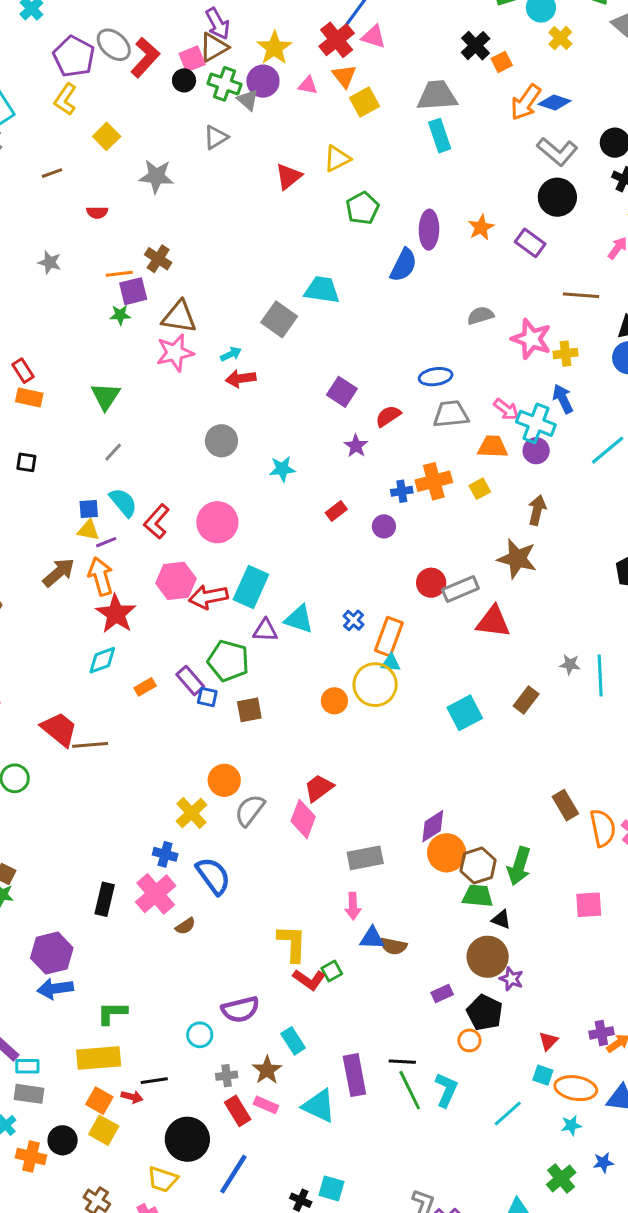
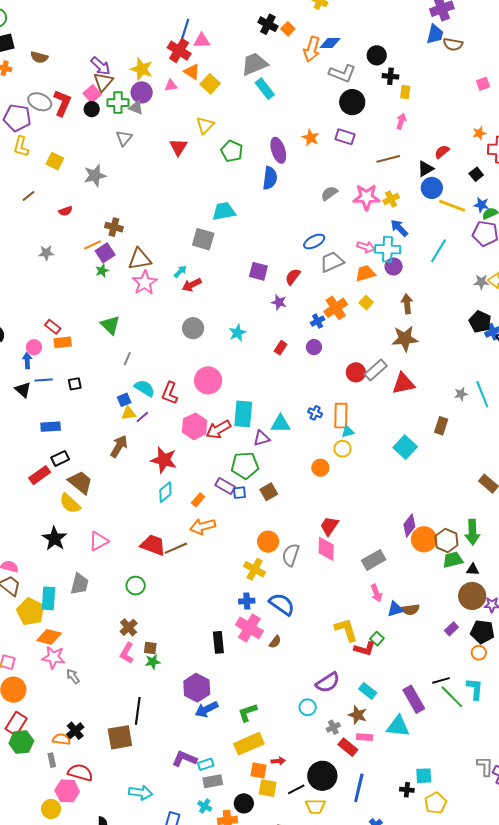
orange arrow: (101, 576) -> (203, 526), moved, turned -70
yellow circle: (375, 685) -> (343, 449), size x0.6
black line: (154, 1081) -> (296, 789), moved

